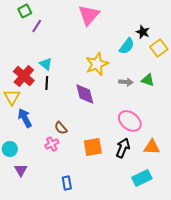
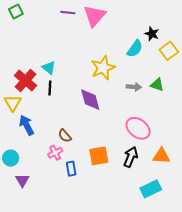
green square: (25, 11) -> (16, 11), moved
purple line: (37, 26) -> (68, 13), moved, turned 64
blue rectangle: (67, 183) -> (71, 169), moved

